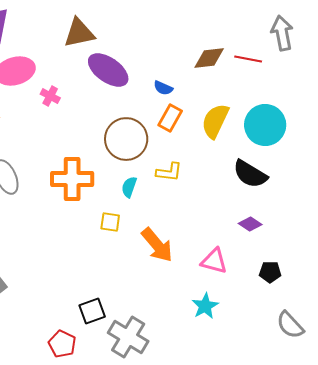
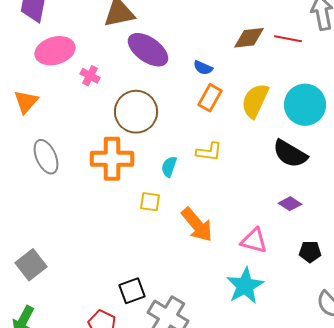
brown circle: (126, 139) -> (136, 112), moved
cyan star: (205, 306) -> (245, 286), size x1.4

